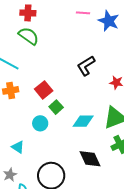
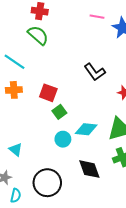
black L-shape: (86, 66) -> (95, 72), turned -100
red square: (44, 90) -> (48, 93), turned -36
cyan circle: (40, 123) -> (63, 139), moved

